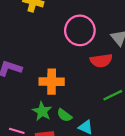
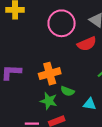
green semicircle: (64, 115) -> (67, 91), moved

